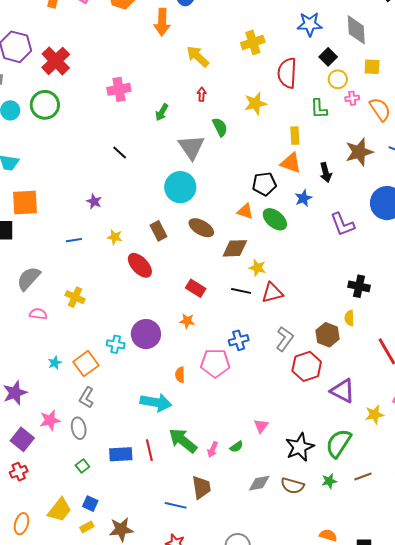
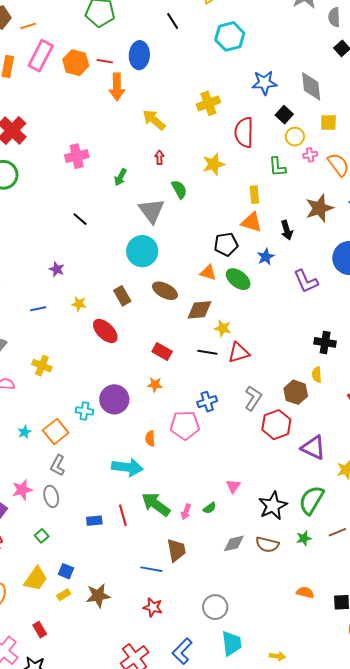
blue rectangle: (121, 454) -> (94, 521), size x0.7
green square: (82, 466) -> (42, 536), moved

